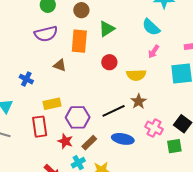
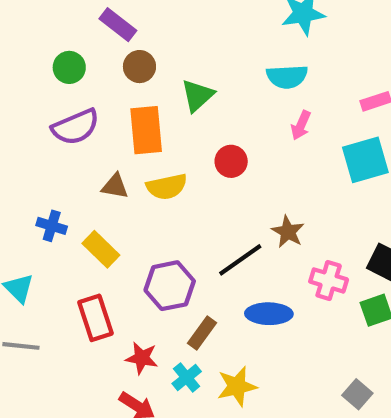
cyan semicircle: (151, 27) -> (287, 77), turned -36
red circle: (109, 62) -> (231, 161), moved
yellow semicircle: (136, 75) -> (167, 187), moved
yellow rectangle: (52, 104) -> (101, 249), moved, turned 66
red star: (65, 141) -> (142, 358), moved

